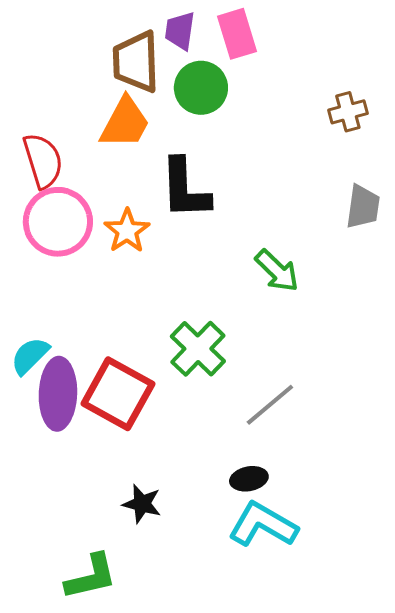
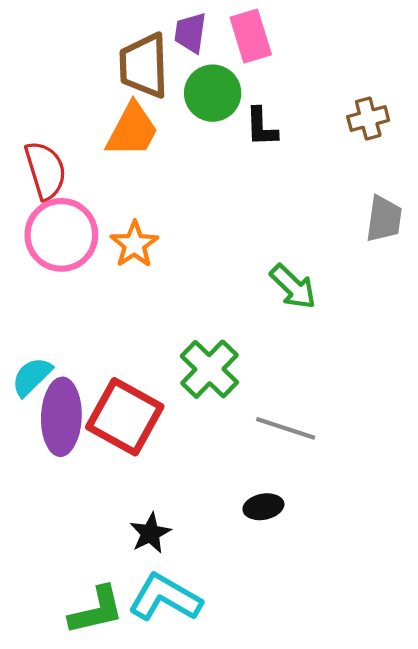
black L-shape: (185, 189) -> (261, 127), moved, size x0.6
gray line: (270, 405) -> (286, 428), turned 58
black star: (142, 504) -> (150, 533), turned 30
cyan L-shape: (263, 525) -> (165, 598), moved

